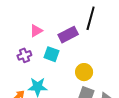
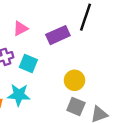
cyan square: (52, 54) -> (28, 64), moved

